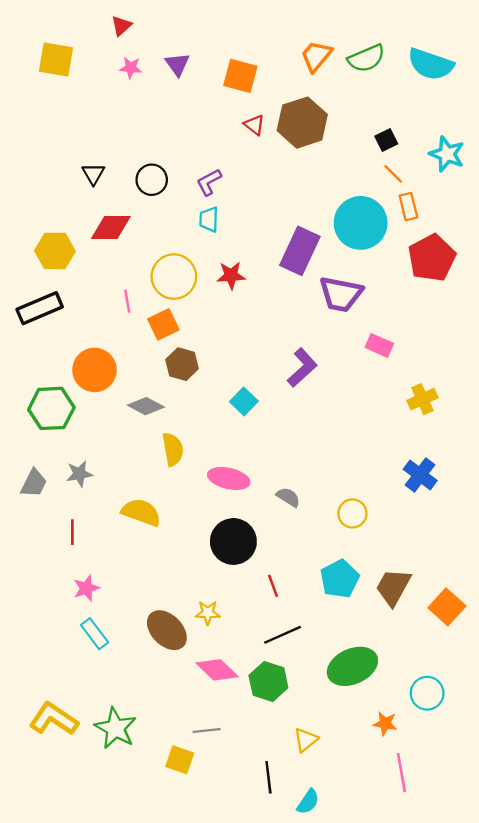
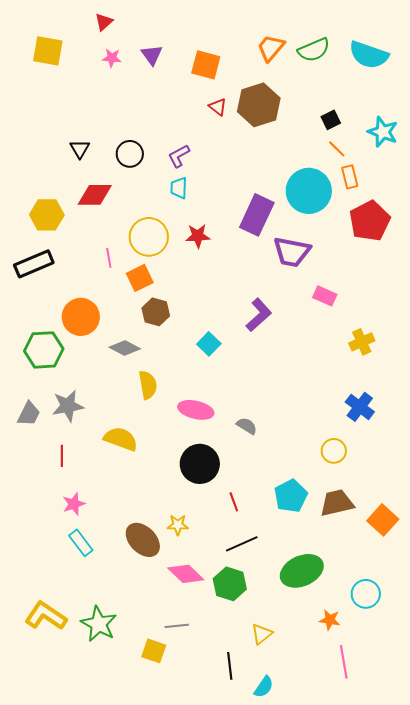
gray star: (79, 474) -> (68, 406), size x1.4
yellow circle: (352, 513) -> (334, 451), moved
brown trapezoid: (393, 587) -> (337, 503), turned 48

